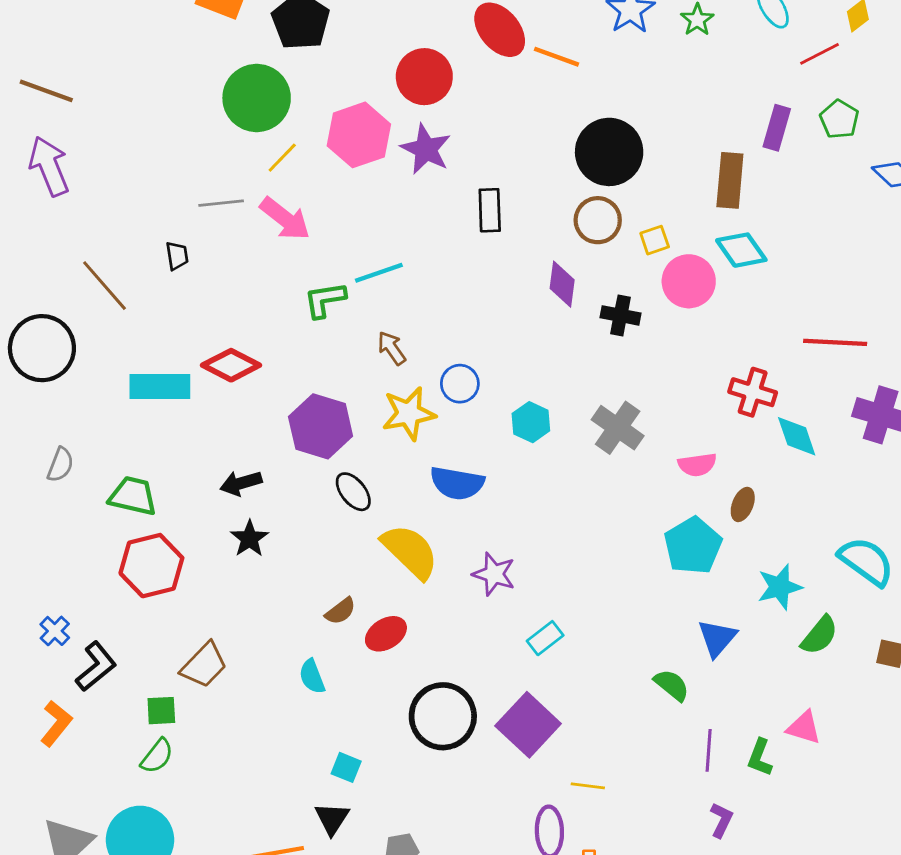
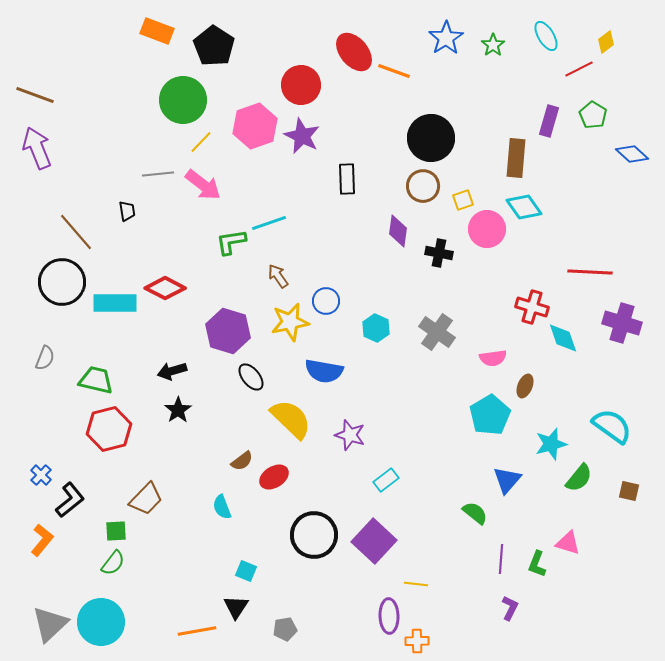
black circle: (42, 348) -> (62, 282), moved

